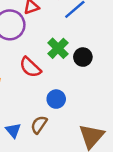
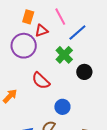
green cross: (58, 48) -> (64, 55), moved

